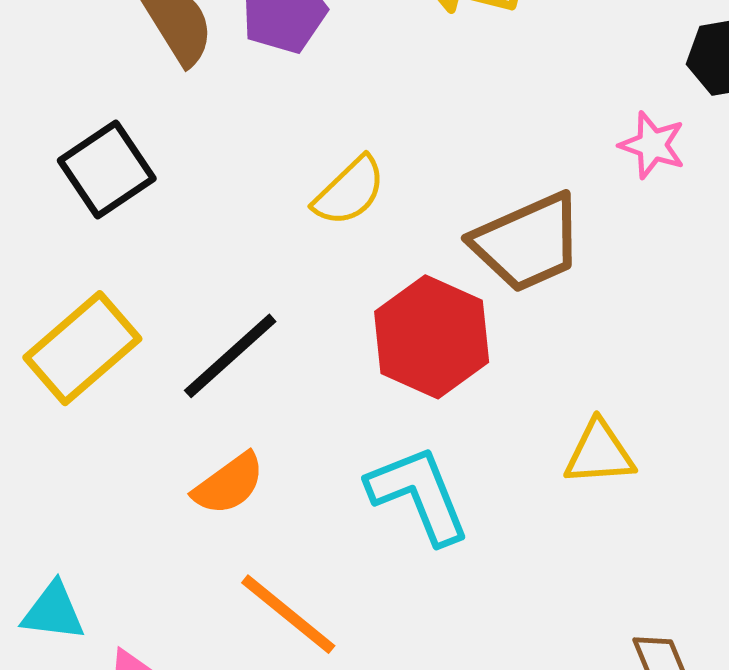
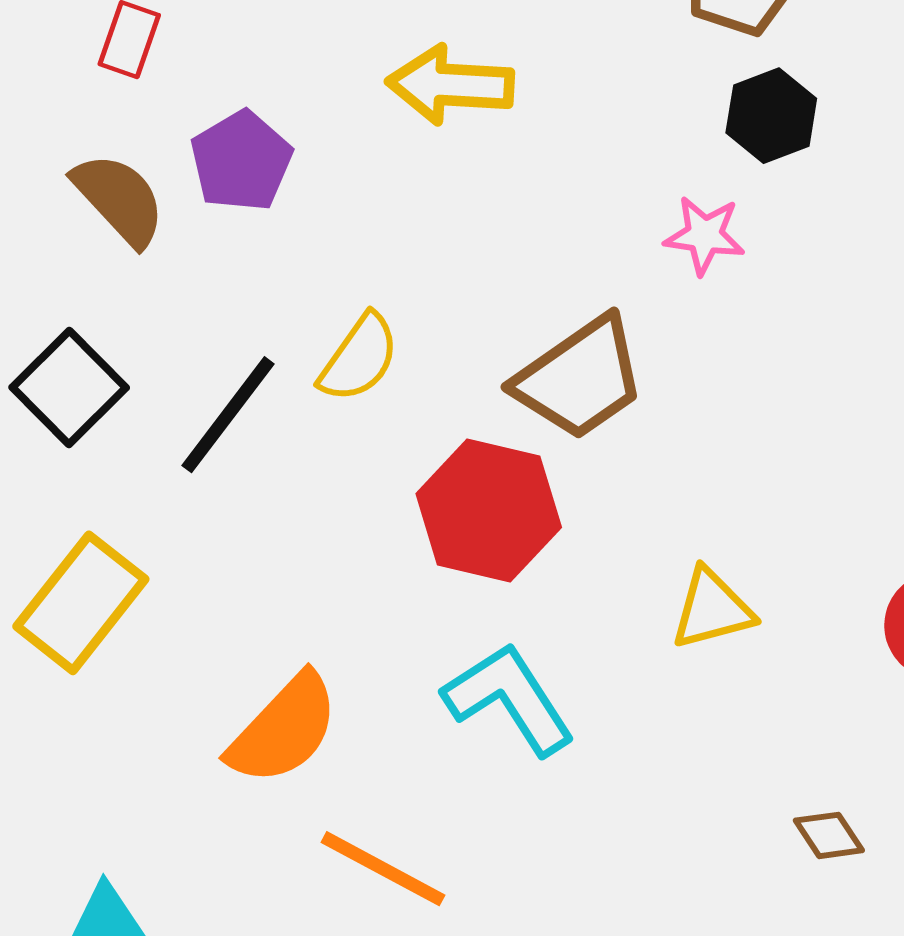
black line: (230, 356) -> (228, 415), moved
orange semicircle: (229, 484) -> (284, 729), size x1.4

